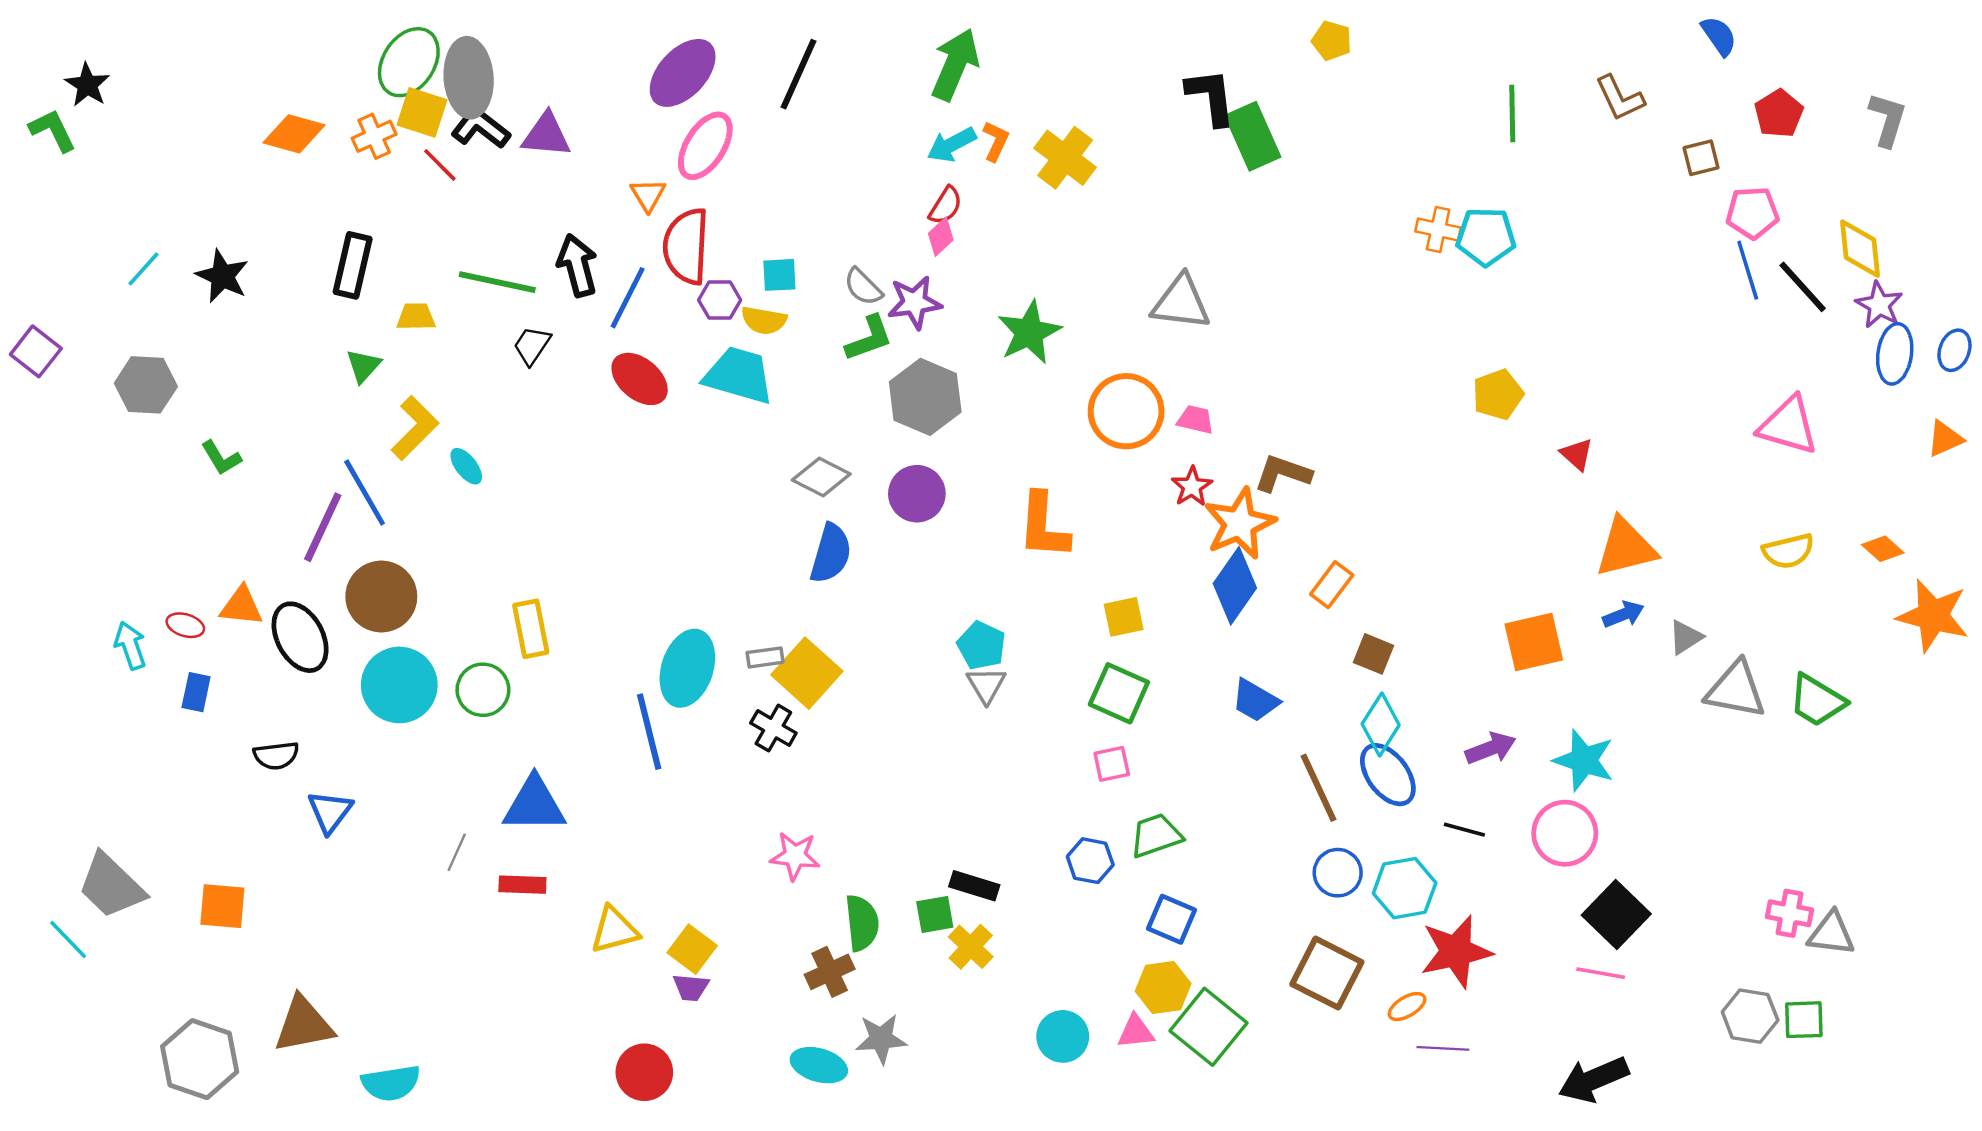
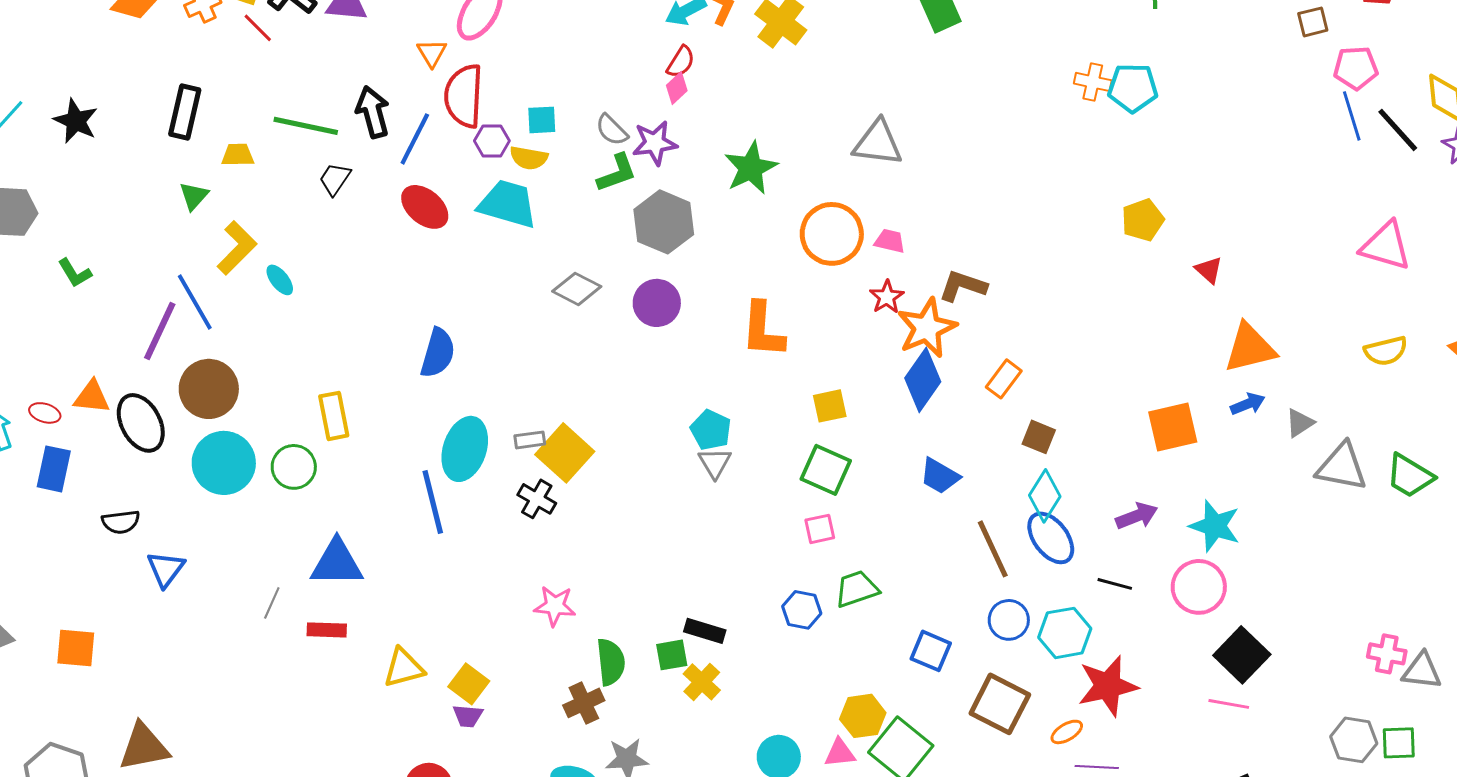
blue semicircle: (831, 553) -> (438, 353), moved
blue rectangle: (196, 692) -> (54, 469), size x1.4
blue square: (1171, 919) -> (931, 651), moved

